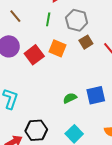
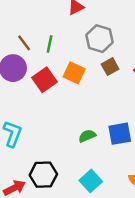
brown line: (15, 16) -> (24, 43), moved
green line: (48, 19) -> (50, 44), moved

